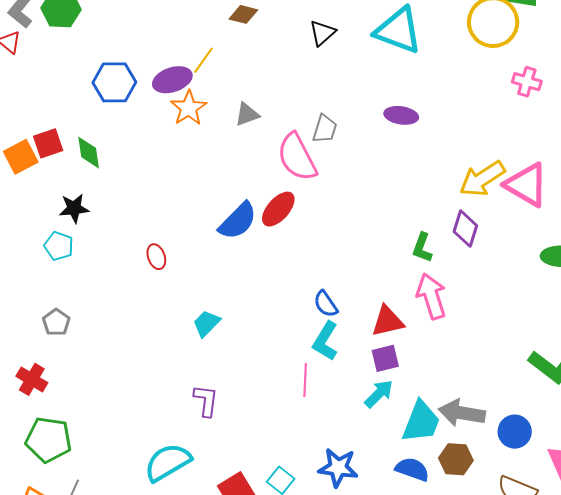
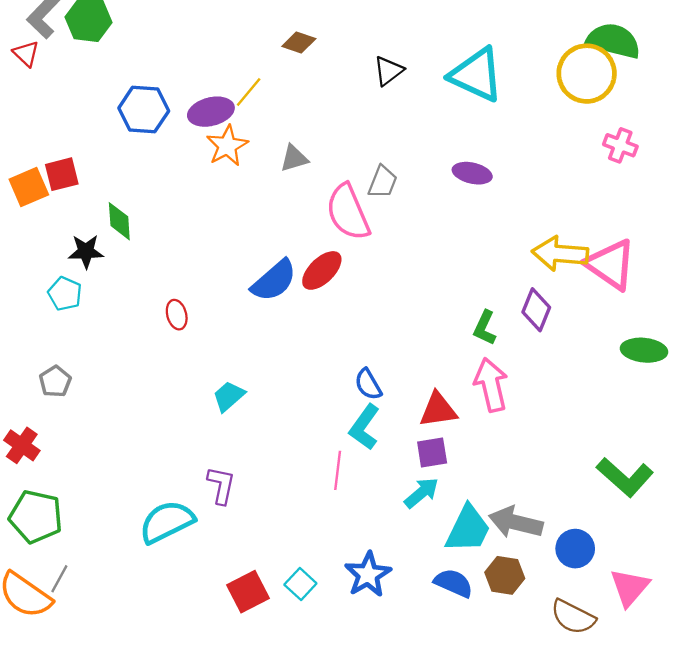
green diamond: (89, 153) -> (119, 221), moved
yellow arrow: (482, 179) -> (560, 254), turned 33
cyan semicircle: (168, 462) -> (167, 522), moved
blue star: (338, 468) -> (368, 575), turned 30

